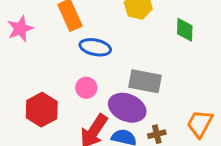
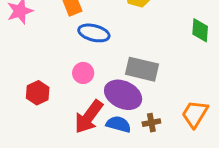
green diamond: (185, 30) -> (200, 30), moved
red hexagon: (42, 110) -> (38, 93), size x0.7

